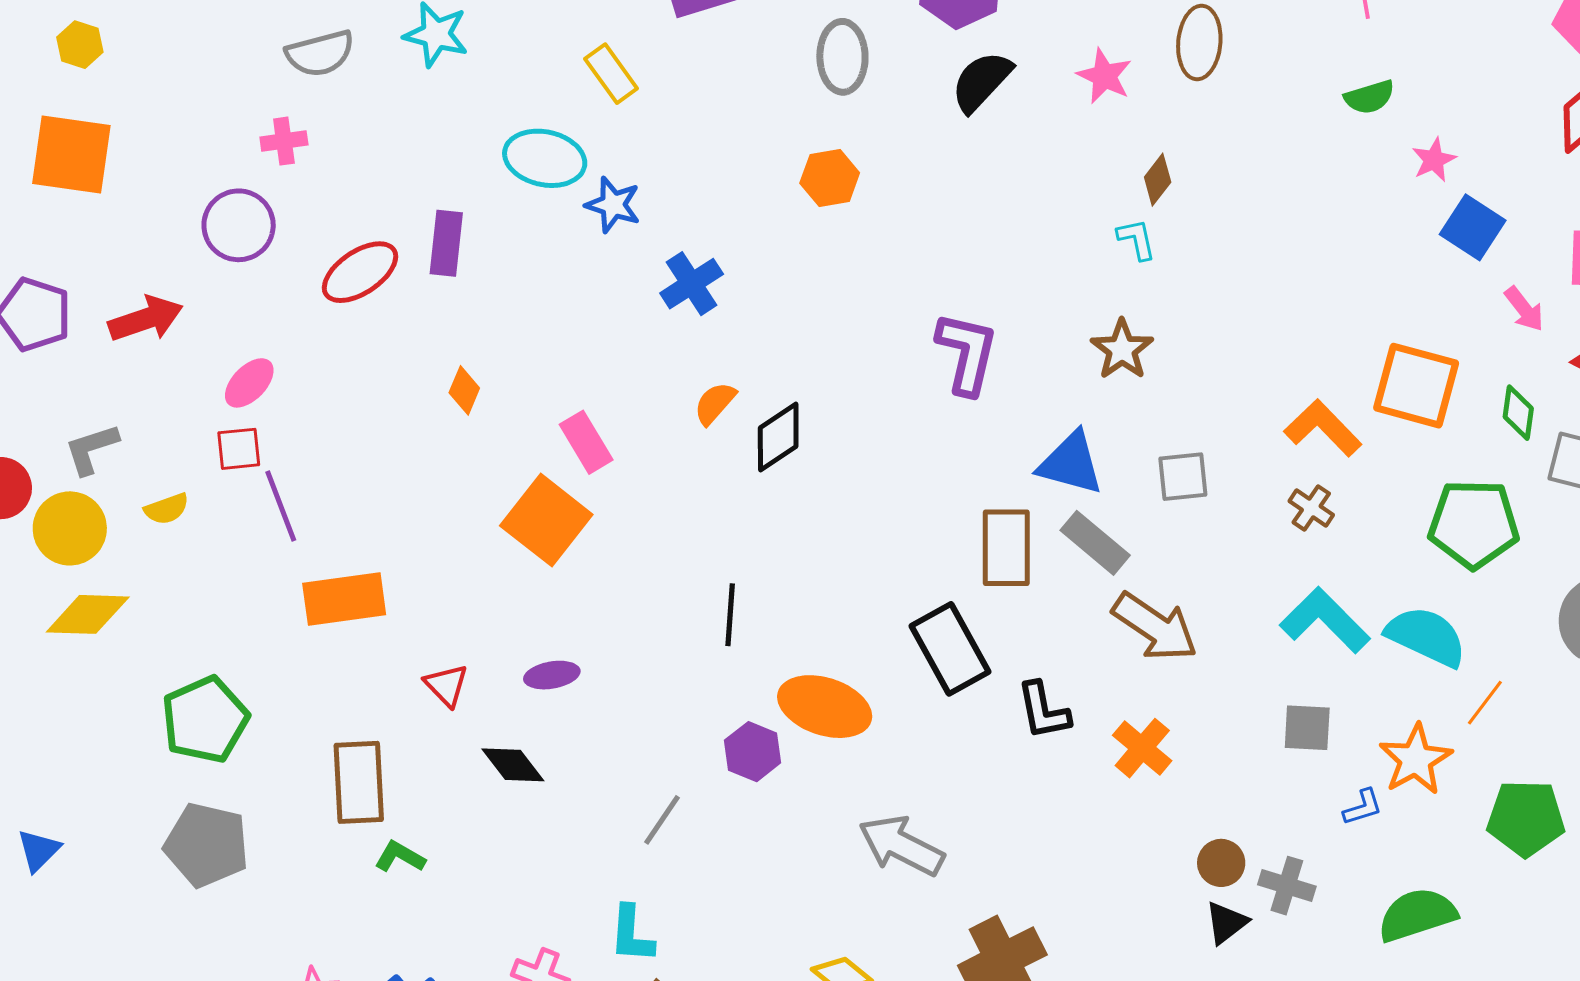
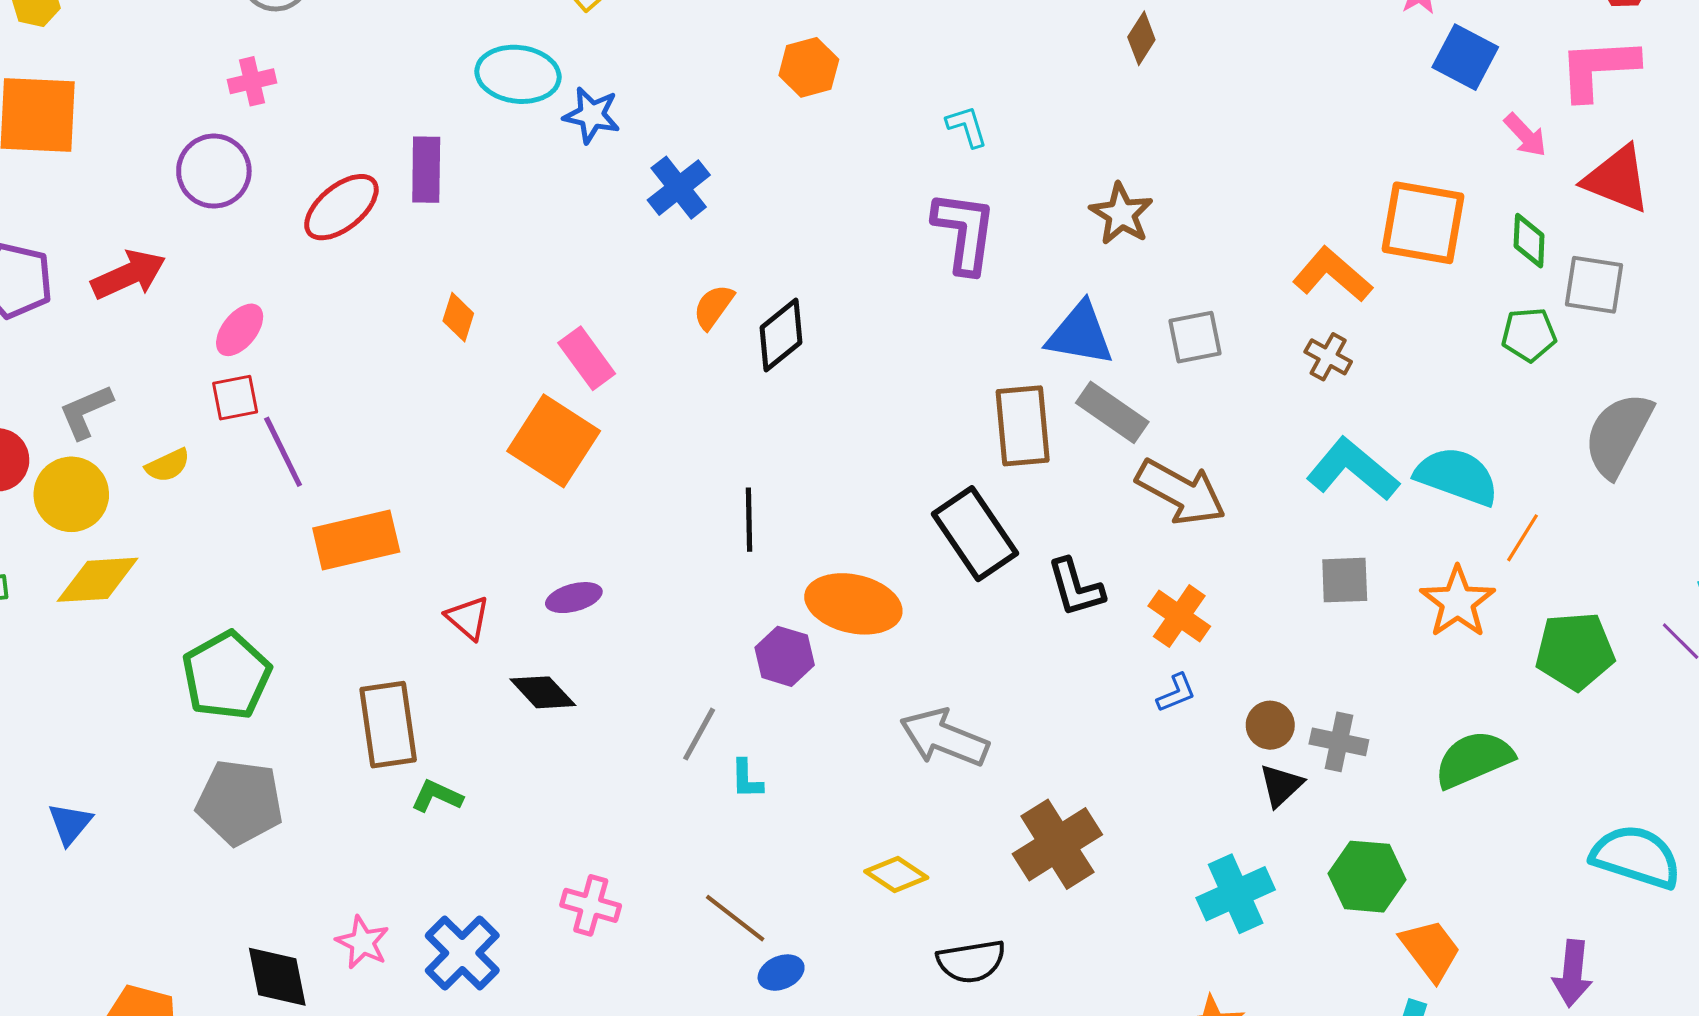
cyan L-shape: (1137, 239) -> (967, 126), moved
green pentagon: (1474, 524) -> (1529, 335), moved, size x0.6
blue L-shape: (1363, 807) -> (1176, 693), moved
cyan L-shape: (632, 934) -> (747, 779), moved, size x0.7

